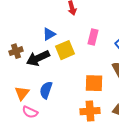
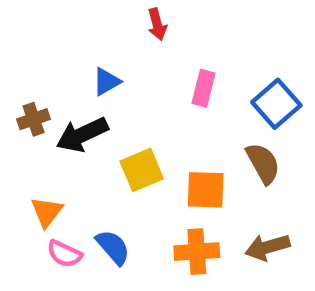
yellow square: (65, 50) -> (142, 170), moved
blue semicircle: (46, 90) -> (113, 247), moved, turned 120

